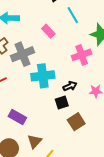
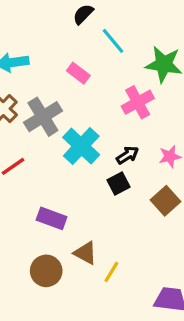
cyan cross: (43, 76) -> (81, 146), turned -30
brown square: (76, 122) -> (165, 201), moved
brown triangle: (35, 141) -> (85, 253), turned -35

